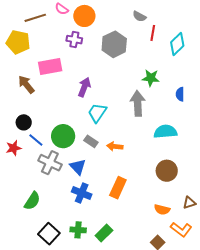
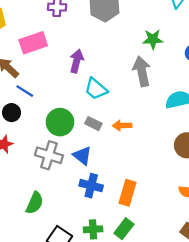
cyan trapezoid: (97, 113) -> (96, 89), turned -75
blue line: (36, 140) -> (25, 91), moved
orange rectangle: (118, 188) -> (127, 193), moved

